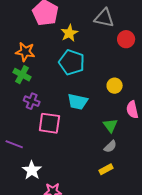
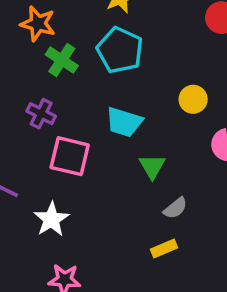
green cross: (22, 75) -> (62, 60), moved
green triangle: (110, 125) -> (152, 166), moved
white star: (32, 170) -> (51, 219), moved

